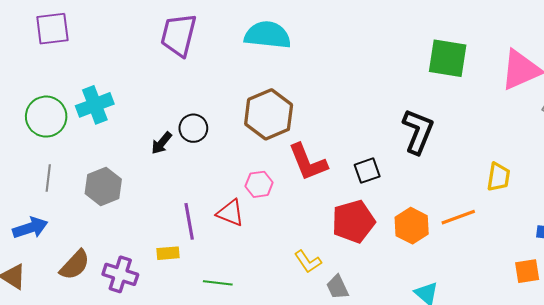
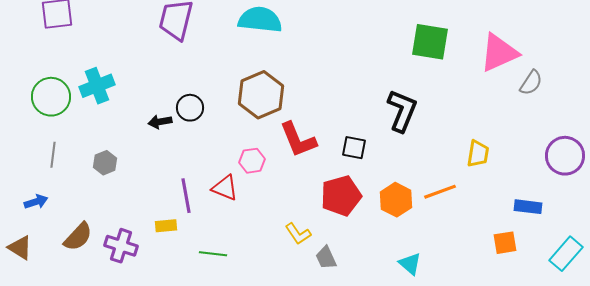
black arrow: (162, 143) -> (160, 122), turned 40
black square: (367, 171) -> (354, 148), turned 30
gray hexagon: (103, 186) -> (105, 163), size x0.7
blue arrow: (30, 228) -> (36, 202), size x0.7

